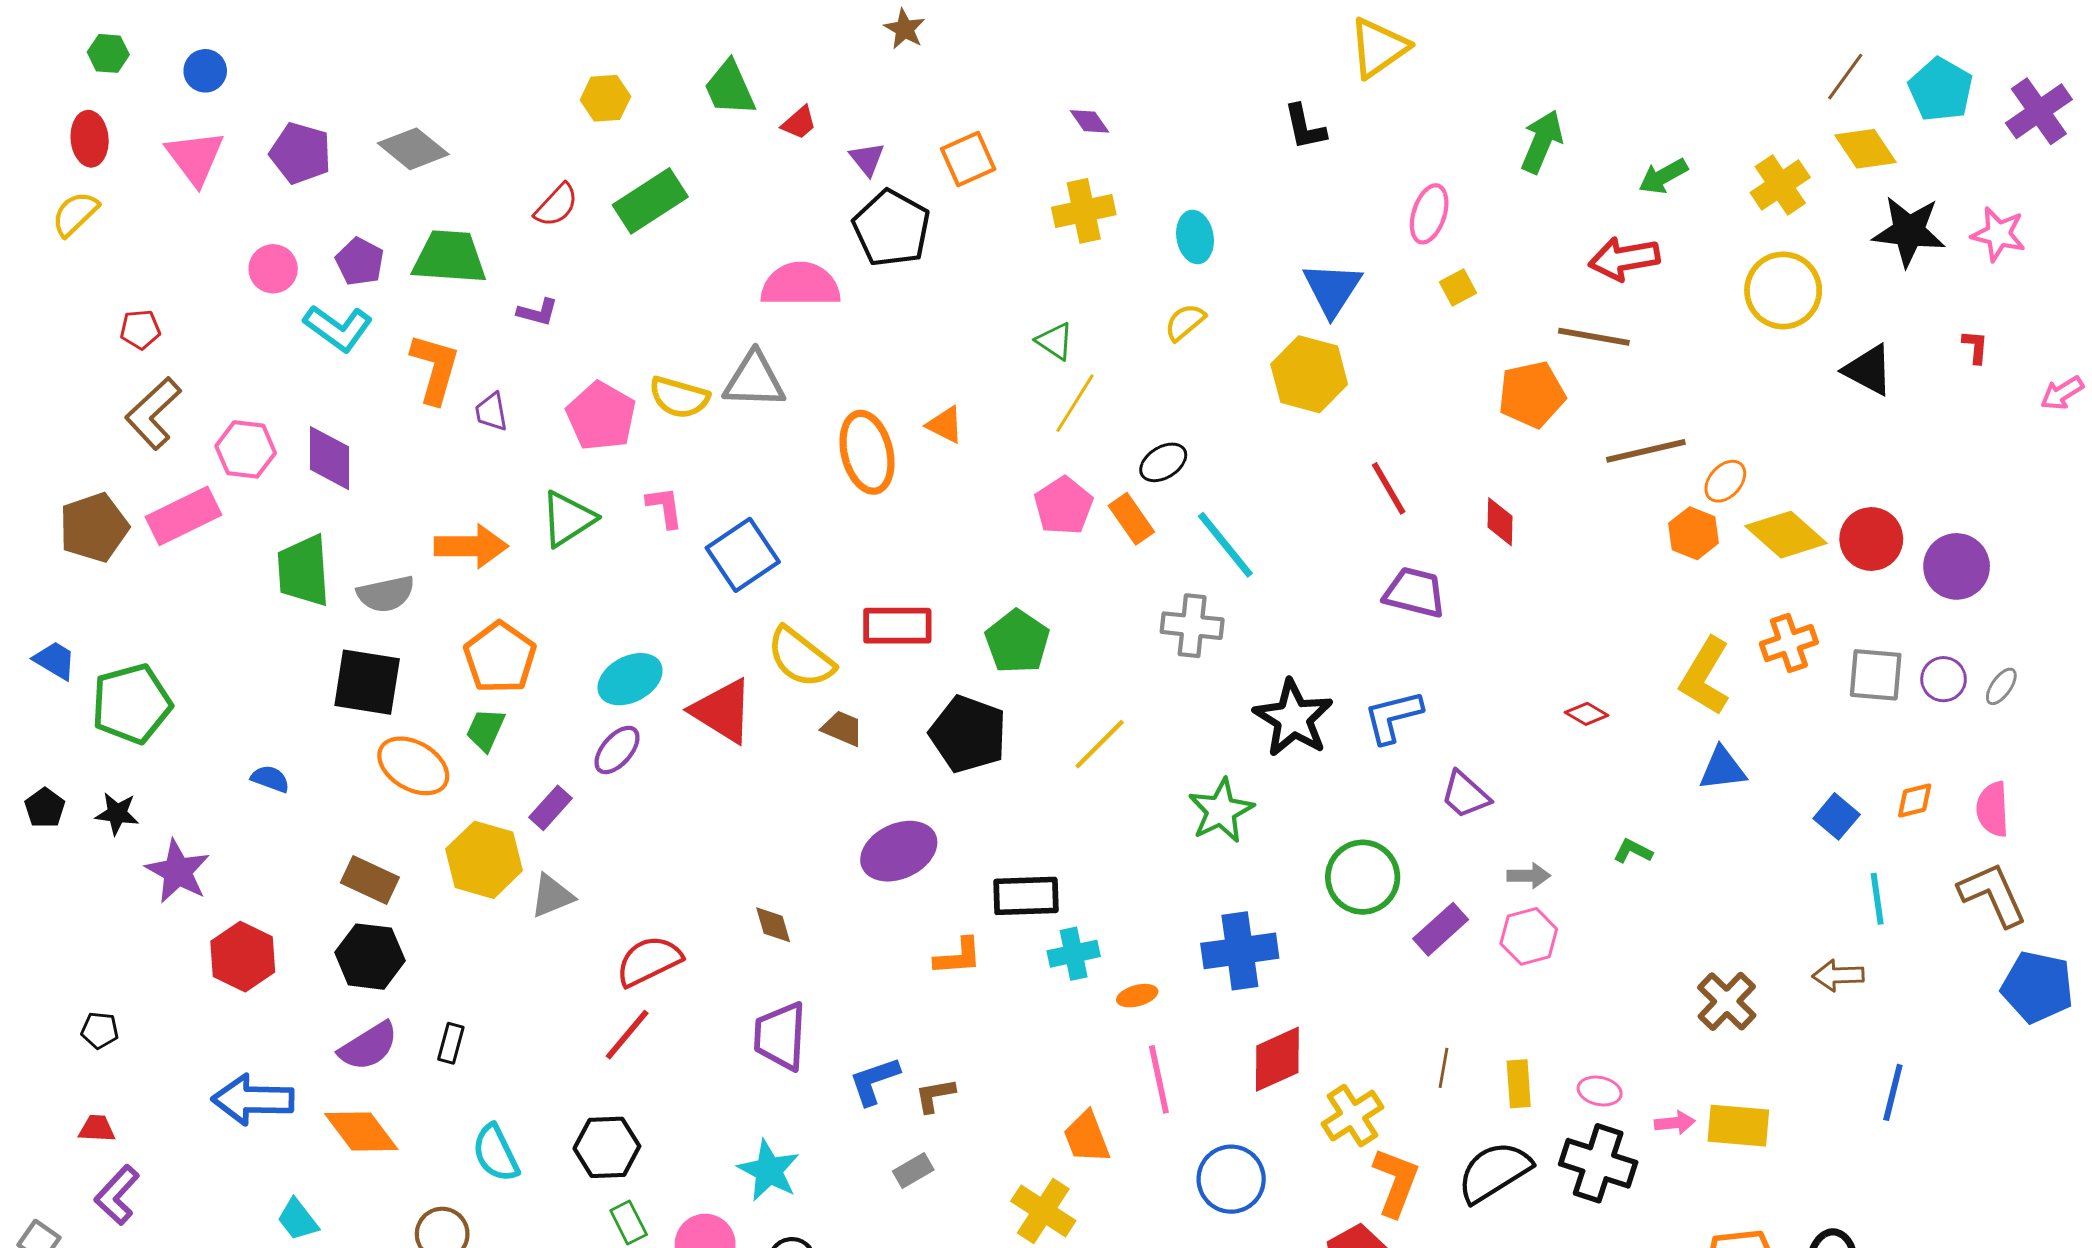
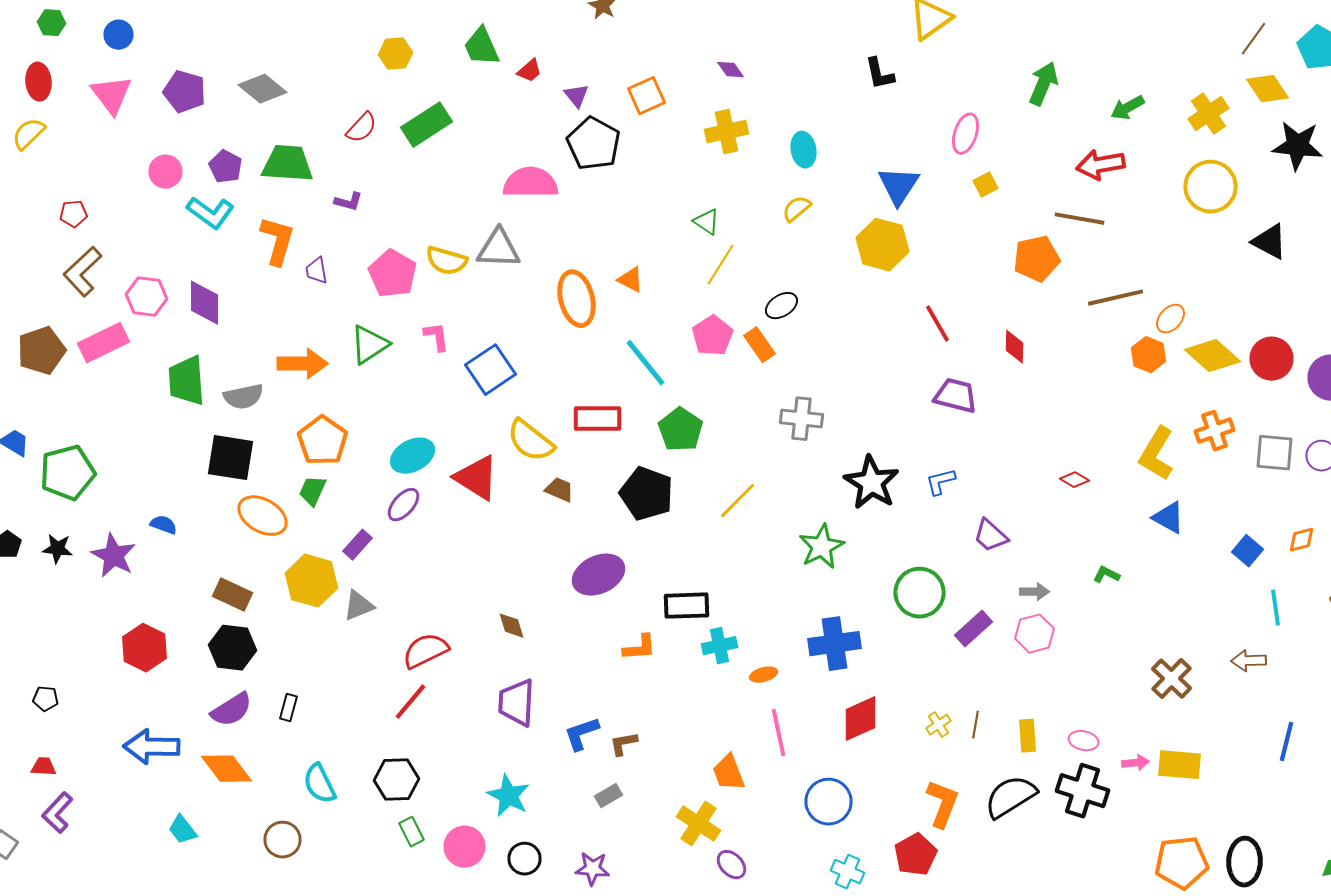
cyan line: (1225, 545) -> (646, 363), moved
blue L-shape: (1393, 717) -> (940, 482), size x0.7
blue triangle: (1722, 769) -> (1168, 518), turned 36
purple star: (178, 871) -> (114, 556), moved
yellow cross: (1353, 1116) -> (938, 725), moved, size x0.6

